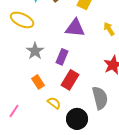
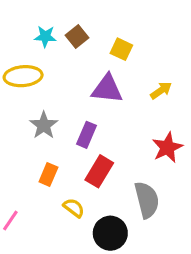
yellow ellipse: (22, 20) -> (23, 76), turned -30
yellow arrow: (109, 29) -> (161, 90), turned 88
orange rectangle: (38, 82) -> (48, 174), turned 56

